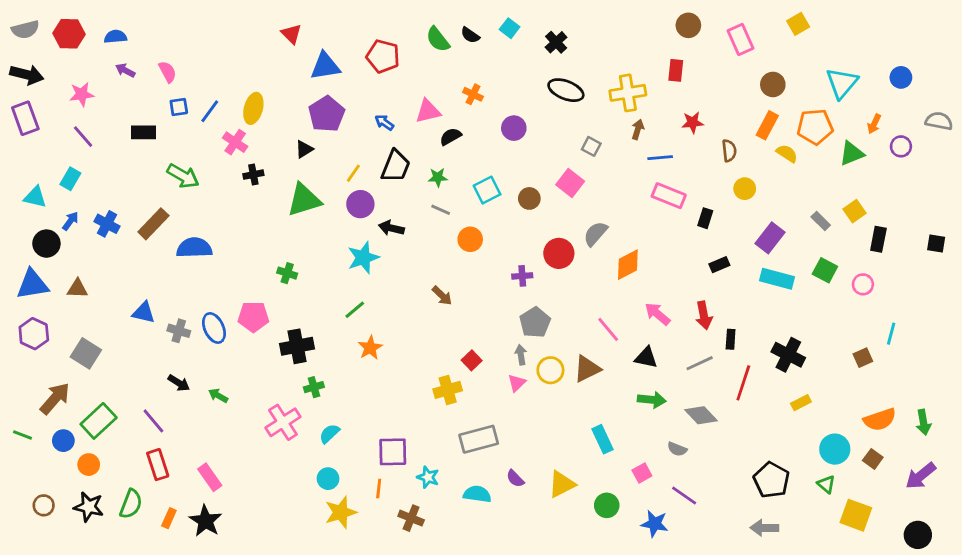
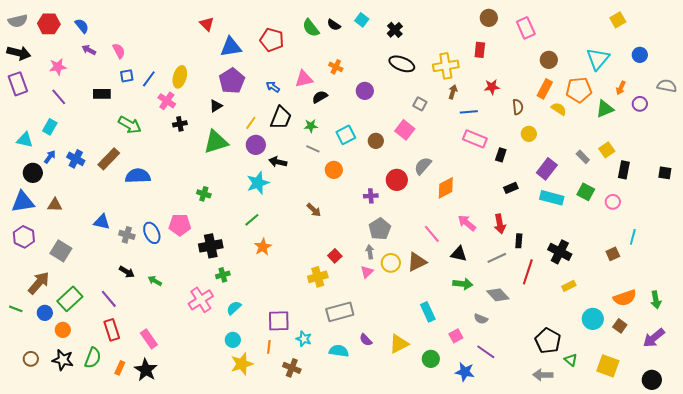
yellow square: (798, 24) -> (618, 20), moved
blue semicircle: (115, 37) -> (82, 26), turned 56
green triangle: (826, 484) -> (571, 360), moved

